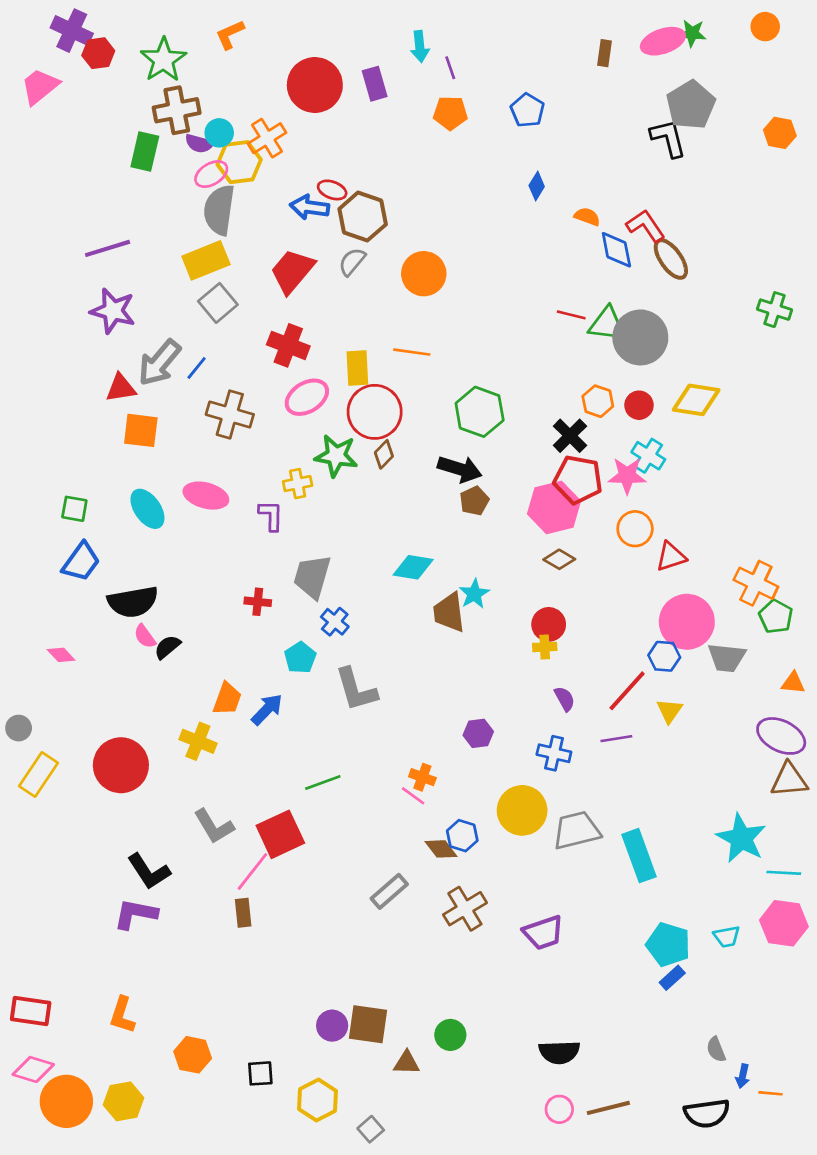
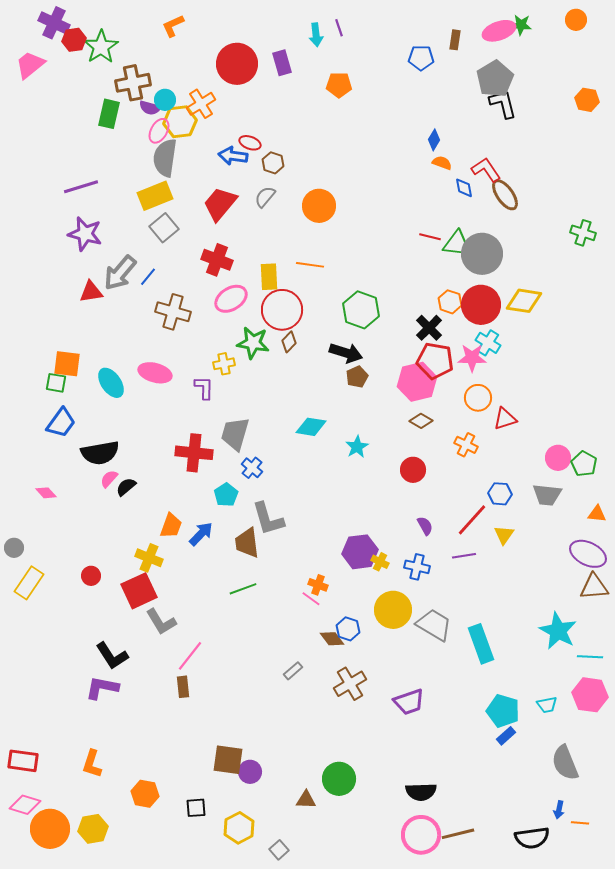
green star: (163, 60) -> (101, 47), moved
purple line: (450, 68) -> (339, 28), moved
gray pentagon: (691, 105) -> (495, 79), moved
blue pentagon: (527, 110) -> (421, 58), moved, turned -30
pink ellipse: (211, 174) -> (159, 131), turned -30
blue diamond: (537, 186) -> (434, 140), moved
brown hexagon: (363, 217) -> (273, 163), size x0.6
blue diamond: (616, 250) -> (464, 188), size x0.7
red circle: (639, 405) -> (481, 305), size x1.8
orange square: (141, 430) -> (67, 364), moved
orange cross: (756, 583) -> (466, 445), moved, size x0.7
red cross: (258, 602) -> (194, 453), size x1.8
brown trapezoid: (449, 612) -> (247, 543), moved
pink circle: (687, 622) -> (558, 458), moved, size x0.6
pink semicircle: (145, 636) -> (109, 479), turned 78
yellow cross: (545, 647) -> (380, 562), moved, turned 30
purple hexagon: (478, 733) -> (360, 552), size x1.6
red circle: (121, 765) -> (91, 576), size x0.5
gray trapezoid: (577, 830) -> (434, 625), turned 45
red square: (280, 834) -> (139, 591), moved
gray rectangle: (389, 891) -> (293, 671), size x0.7
brown square: (368, 1024) -> (228, 760), moved
green circle: (450, 1035) -> (339, 779), size x1.4
gray semicircle: (716, 1050) -> (565, 763), moved, size x1.8
pink circle: (559, 1109) -> (421, 835), size x1.8

